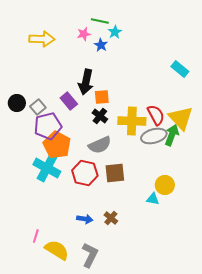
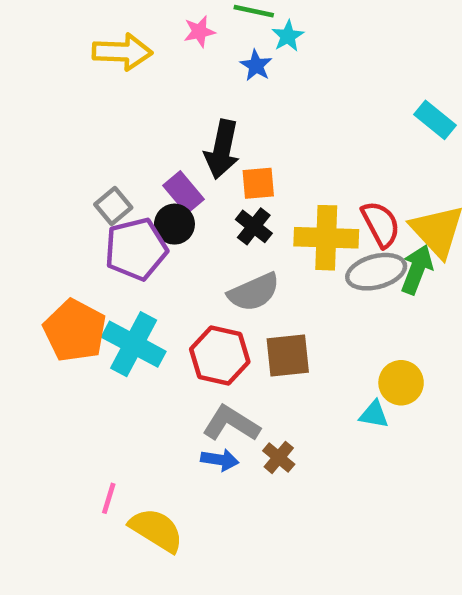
pink star: (84, 34) -> (199, 32), moved
black circle: (17, 103) -> (174, 224), moved
orange pentagon: (57, 145) -> (75, 331), moved
gray L-shape: (90, 255) -> (231, 424), moved, turned -85

